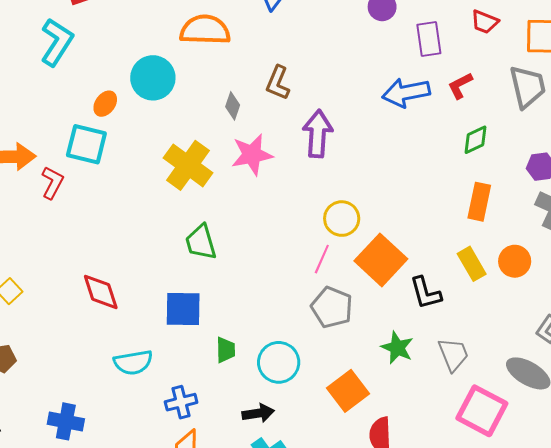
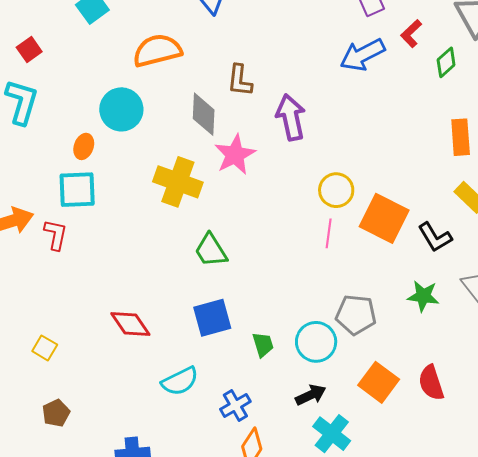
gray diamond: (233, 106) -> (204, 114), size x1.6
green diamond: (476, 140) -> (446, 62), moved
gray pentagon: (332, 307) -> (356, 315), moved
orange square: (348, 391) -> (379, 382), moved

